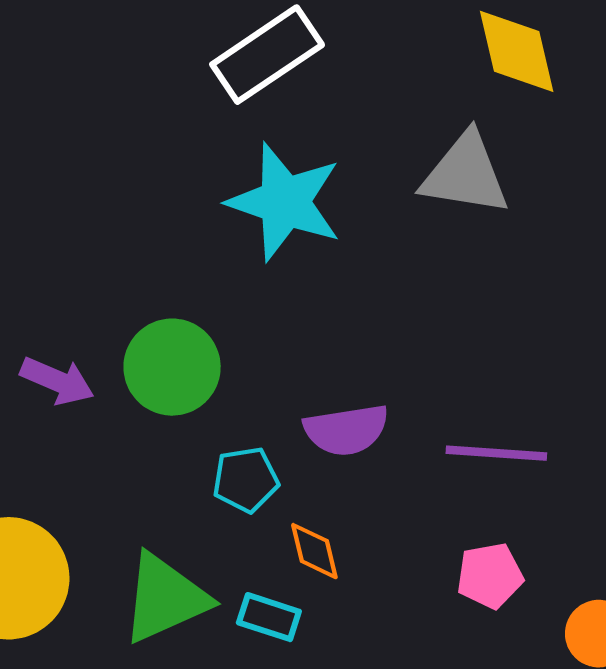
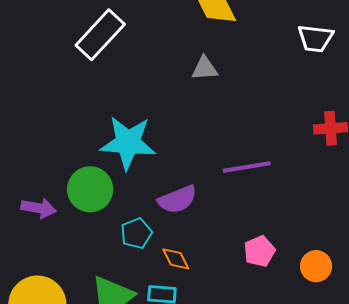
gray triangle: (465, 174) -> (205, 68), size x0.6
cyan star: (285, 202) -> (128, 143), moved
purple line: (496, 453) -> (247, 167), moved

